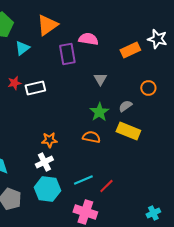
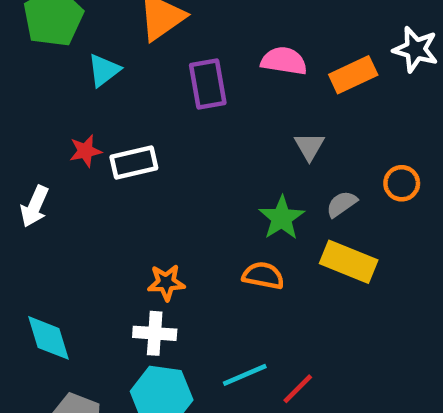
pink semicircle: (88, 39) -> (284, 61), moved
gray triangle: (100, 79) -> (309, 146), moved
orange circle: (148, 88) -> (402, 183), moved
white cross: (44, 162) -> (155, 333), turned 30

